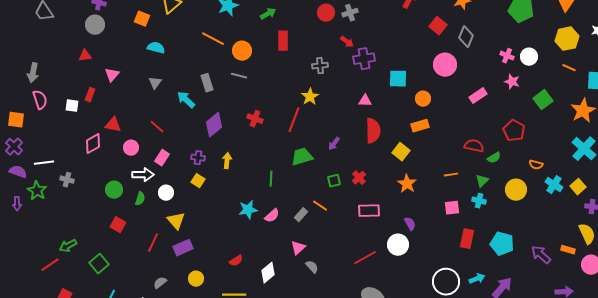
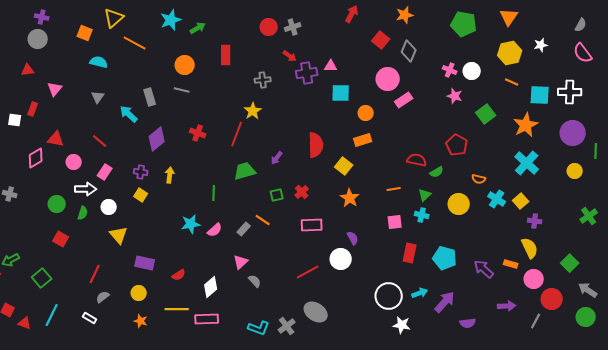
green arrow: (268, 14) -> (198, 28), moved
orange line: (213, 39) -> (135, 43), moved
pink rectangle: (478, 96) -> (404, 100), moved
pink triangle: (365, 101) -> (331, 66), moved
red line: (153, 243) -> (95, 274), moved
purple rectangle: (183, 248) -> (145, 263), moved, turned 36

